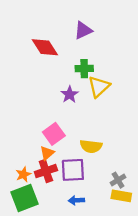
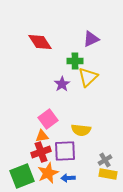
purple triangle: (83, 30) -> (91, 39), moved
orange triangle: (47, 153) -> (42, 136), turned 32
orange star: (23, 174) -> (48, 173), moved, size x1.5

